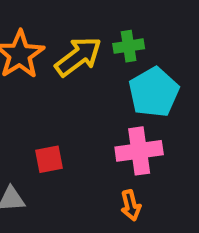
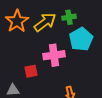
pink cross: (139, 151) -> (54, 55), moved

